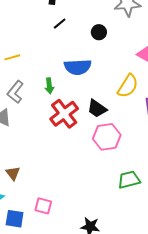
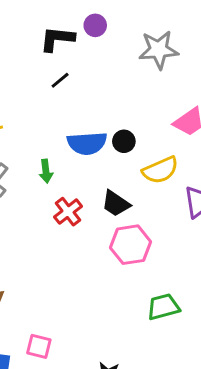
black circle: (99, 32) -> (124, 141), moved
yellow semicircle: (128, 86) -> (160, 170), turned 35
red cross: (64, 114) -> (68, 212), size x0.7

